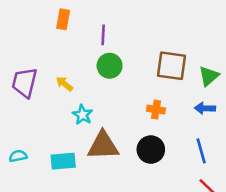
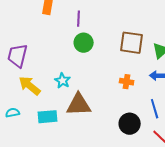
yellow arrow: (64, 84) -> (30, 86), moved, size x1.6
orange cross: (156, 110) -> (127, 82), moved
black circle: (151, 150) -> (130, 124), moved

